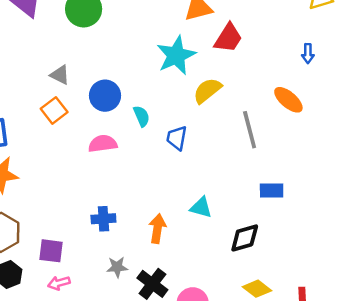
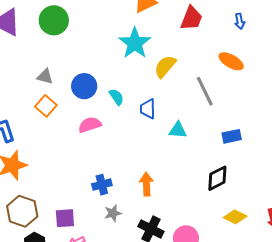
red trapezoid: (228, 38) -> (191, 18), moved
cyan triangle: (201, 207) -> (178, 130), moved
gray star: (117, 267) -> (113, 213), moved

